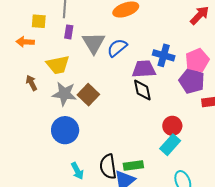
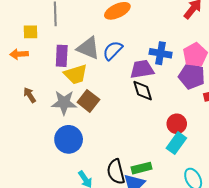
purple rectangle: (69, 32) -> (62, 56), moved, size x1.5
gray triangle: (94, 43) -> (88, 48), turned -30
yellow trapezoid: (58, 65) -> (76, 74), moved

